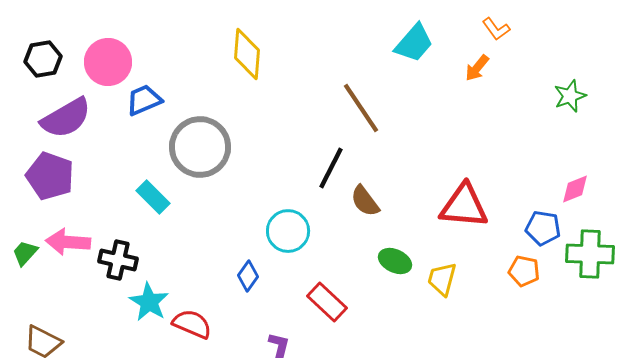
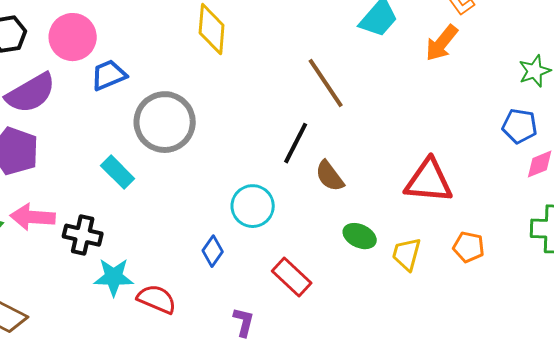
orange arrow: (477, 68) -> (442, 43), size x1.4
blue pentagon: (543, 228) -> (520, 126), moved
orange pentagon: (524, 271) -> (469, 247), moved
cyan star: (149, 302) -> (114, 277), turned -30

